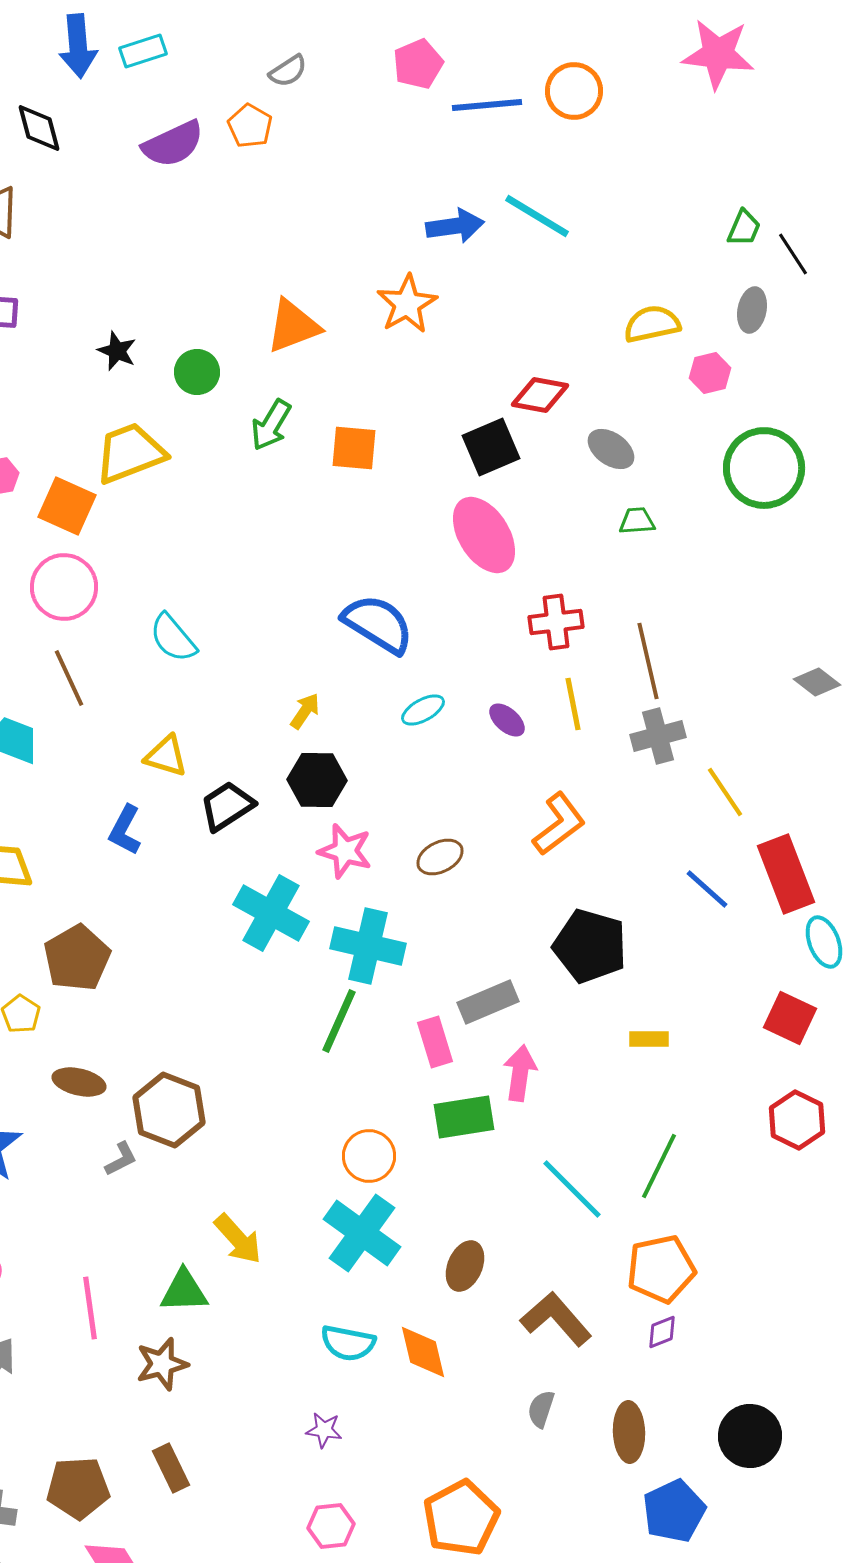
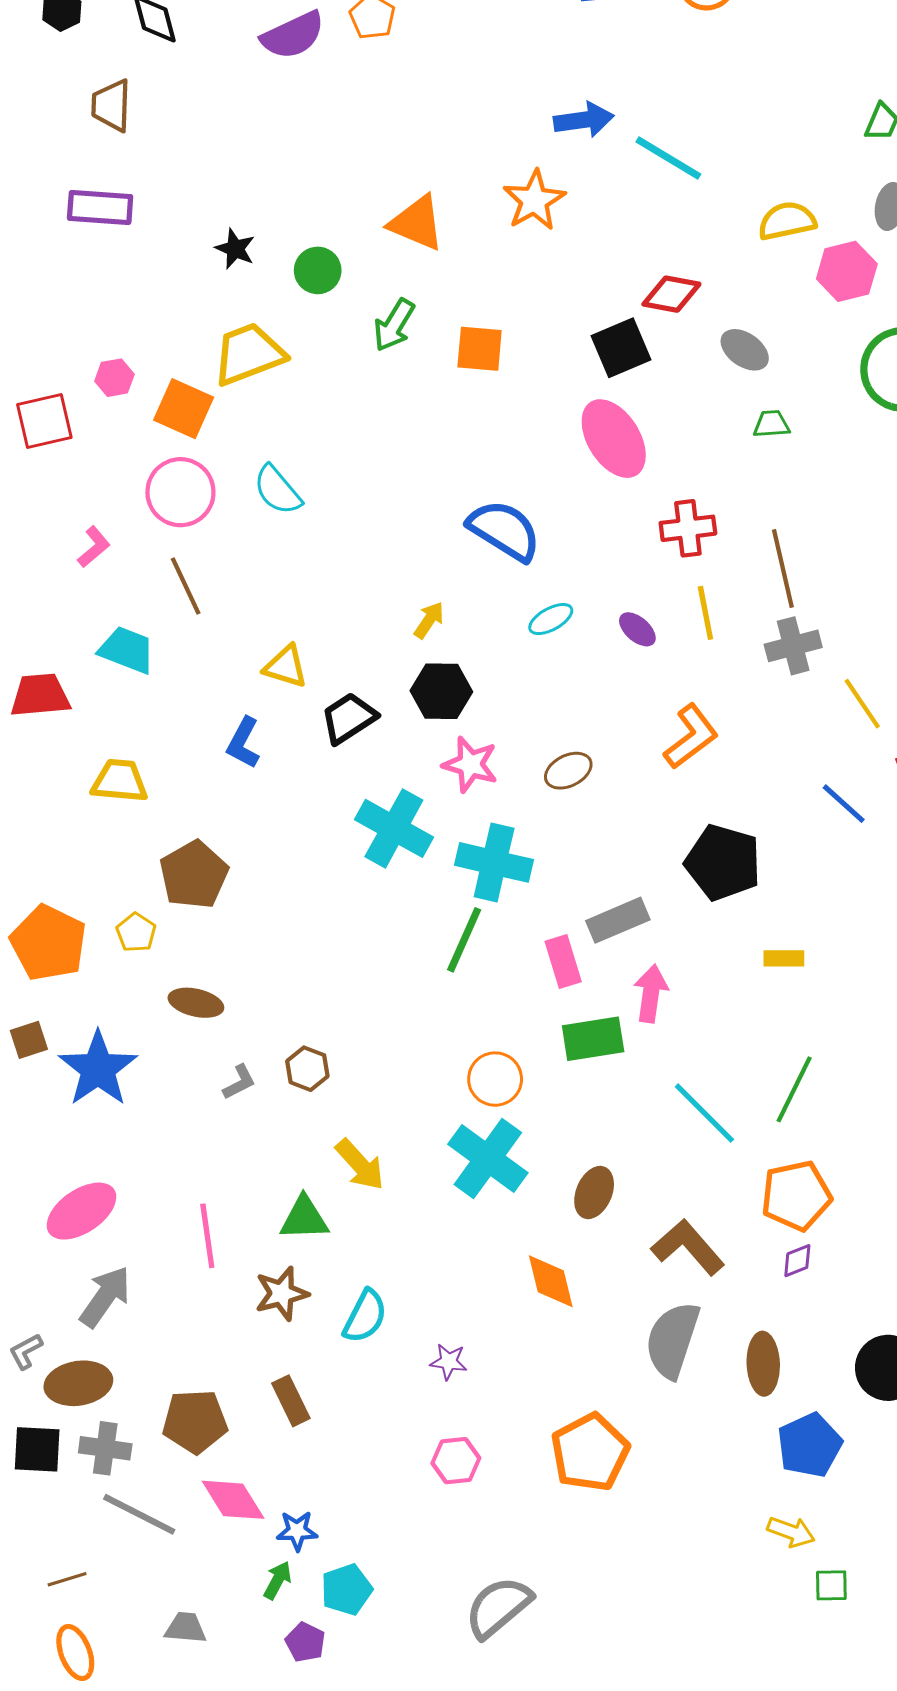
cyan line: (537, 216) -> (668, 158), moved
orange triangle: (293, 326) -> (417, 223), turned 44
pink hexagon: (710, 373) -> (847, 271), size x1.4
cyan semicircle: (173, 638) -> (277, 490), moved
brown hexagon: (169, 1110) -> (307, 1069), moved, size x0.6
cyan semicircle: (348, 1343) -> (365, 1316), moved, turned -74
gray semicircle: (541, 1409) -> (672, 1340), size x2.0

